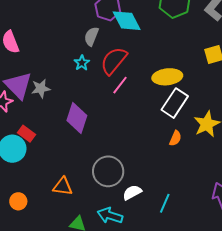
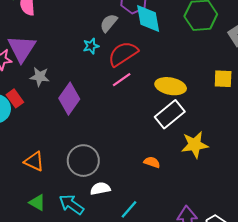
gray star: (41, 88) -> (40, 77), moved
orange semicircle: (175, 138) -> (152, 162), moved, turned -112

